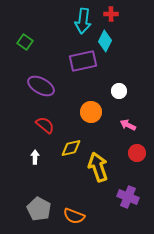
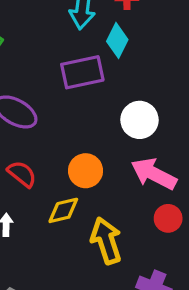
white circle: (119, 91) -> (140, 120), size x1.5
orange circle: (91, 112) -> (86, 171), moved
pink arrow: (128, 125) -> (154, 174), size x1.8

